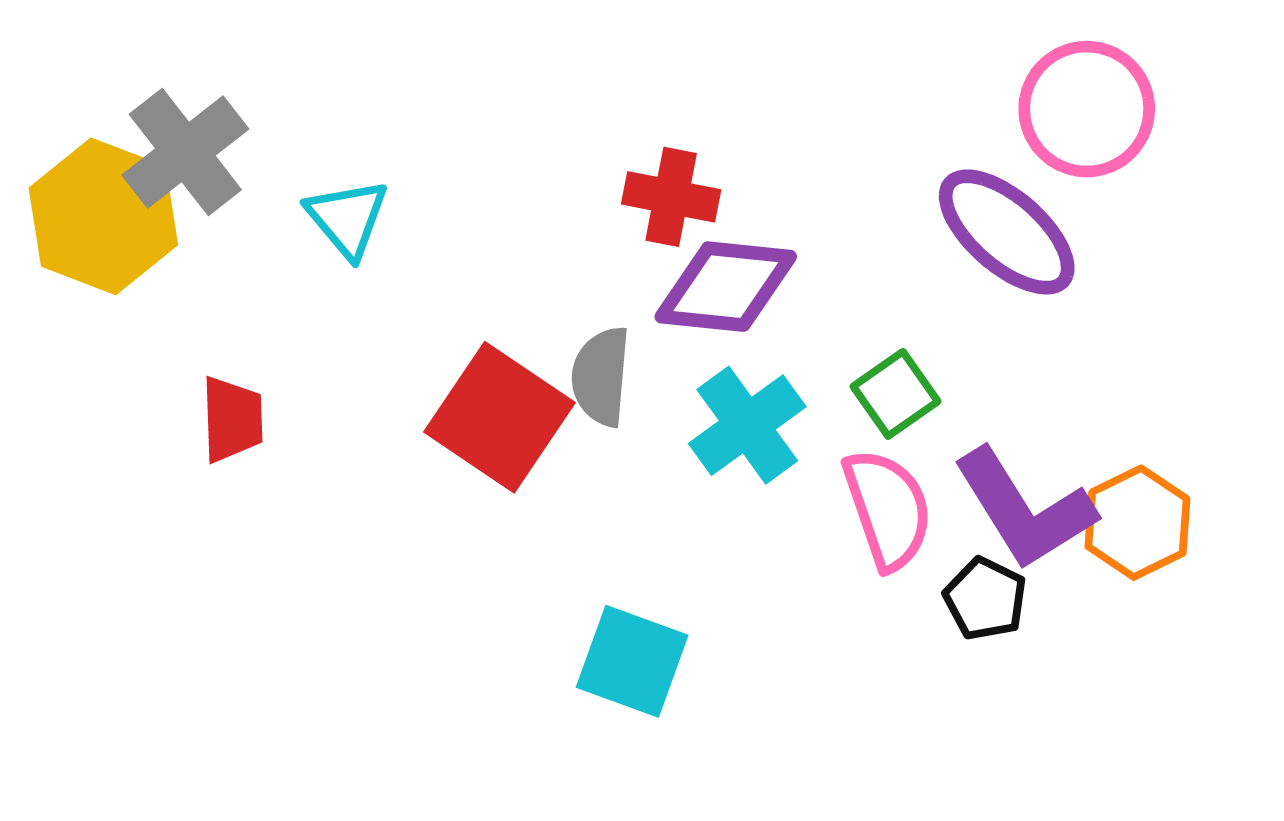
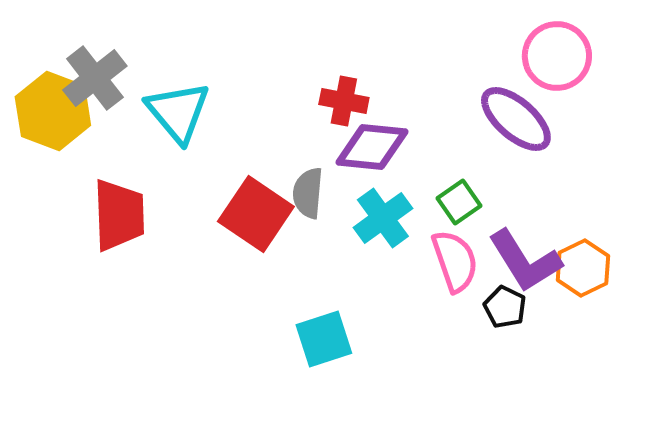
cyan triangle: (347, 218) -> (178, 112), size x1.5
red trapezoid: (232, 419) -> (119, 215), size x1.6
cyan square: (632, 661) -> (324, 339), turned -38

